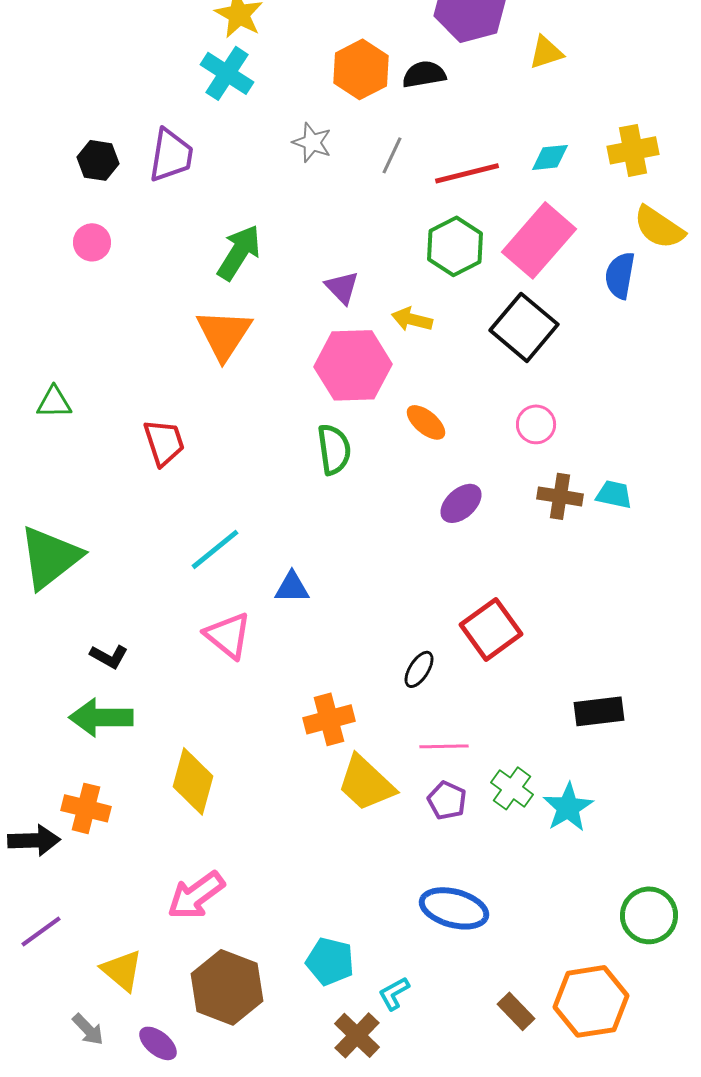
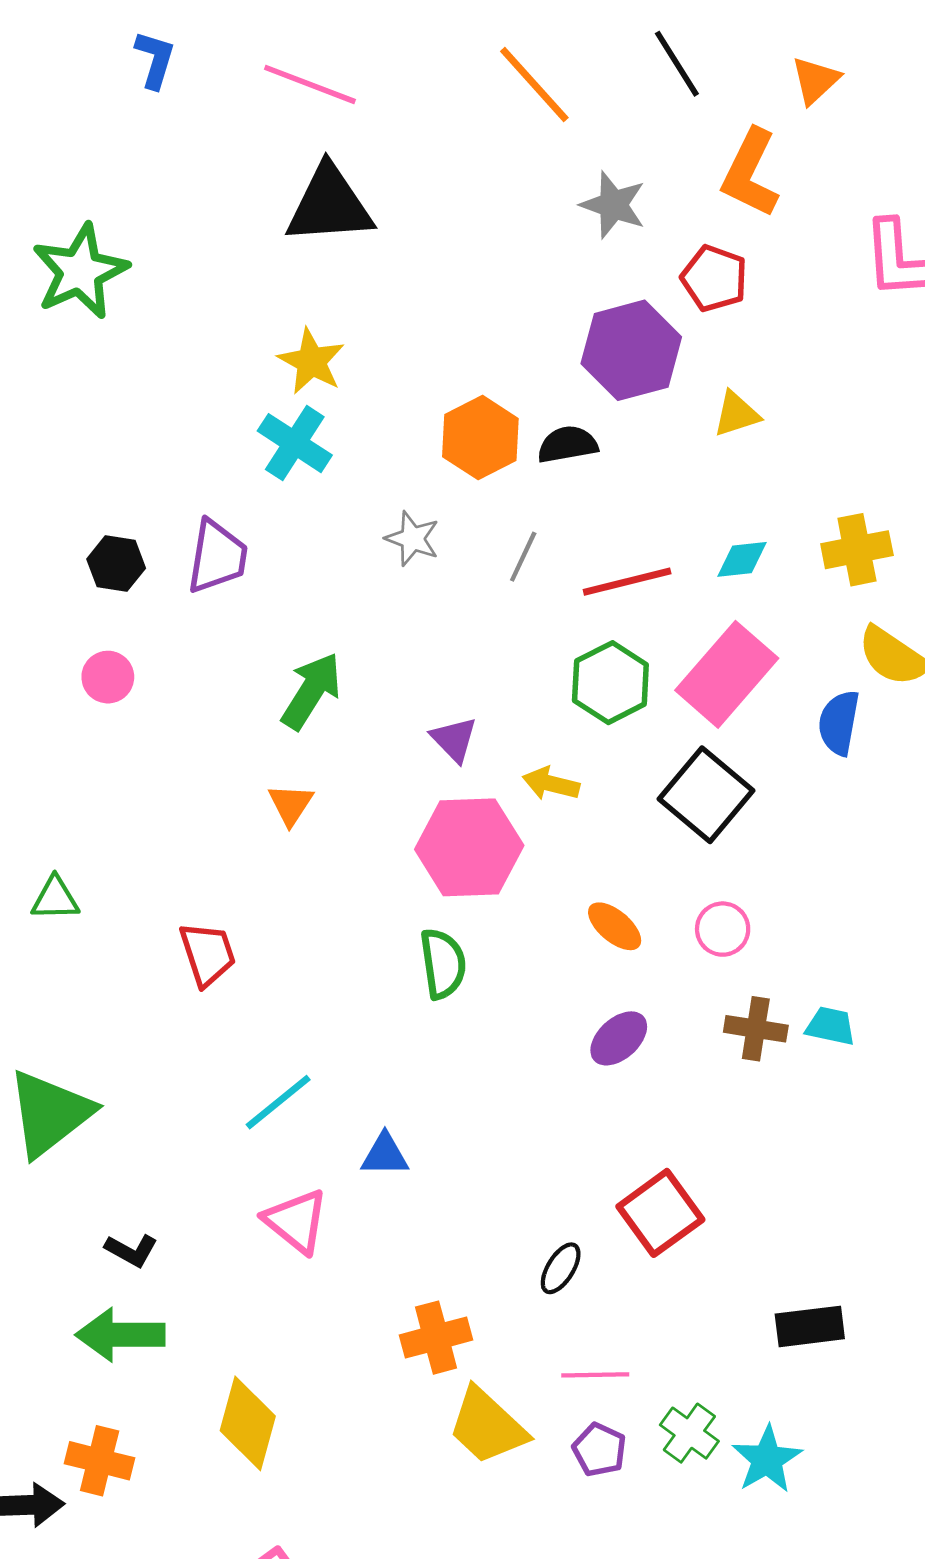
orange triangle: (224, 334) -> (291, 804), size x0.6
orange ellipse: (426, 422) -> (615, 926), moved

